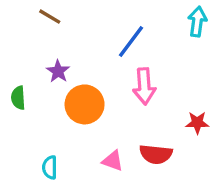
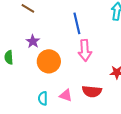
blue line: (131, 41) -> (77, 23), turned -50
cyan semicircle: (50, 167) -> (43, 98), moved

